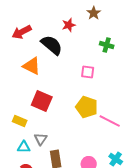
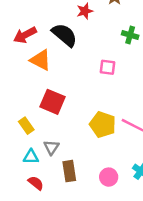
red arrow: (22, 32) -> (25, 35), moved
yellow pentagon: (87, 107) -> (103, 124), moved
yellow rectangle: (20, 121) -> (26, 126), turned 32

